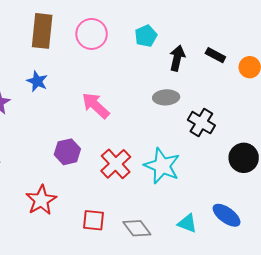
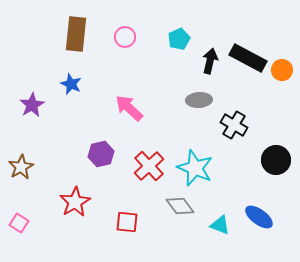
pink circle: (92, 34) -> (125, 37), size x0.7
black rectangle: (215, 55) -> (248, 58), size x1.8
gray diamond: (137, 228) -> (180, 206), moved

